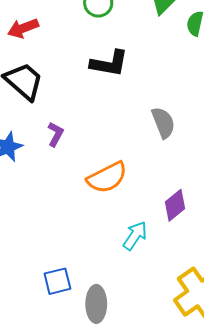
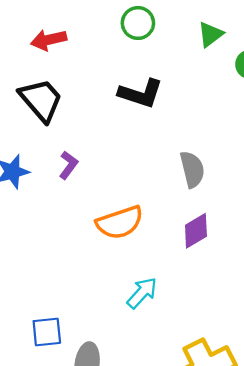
purple diamond: (175, 205) -> (196, 231), moved

